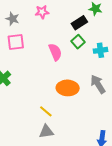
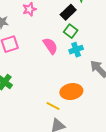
cyan cross: (100, 50) -> (76, 50), moved
orange ellipse: (68, 88) -> (71, 92), moved

